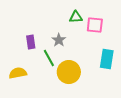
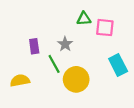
cyan rectangle: (107, 59) -> (118, 65), turned -36

